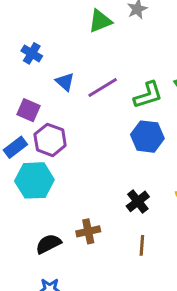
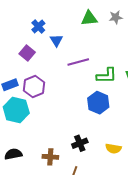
blue triangle: (65, 82) -> (56, 40), moved
purple square: (29, 110) -> (27, 53), moved
brown cross: (88, 231) -> (50, 157), moved

